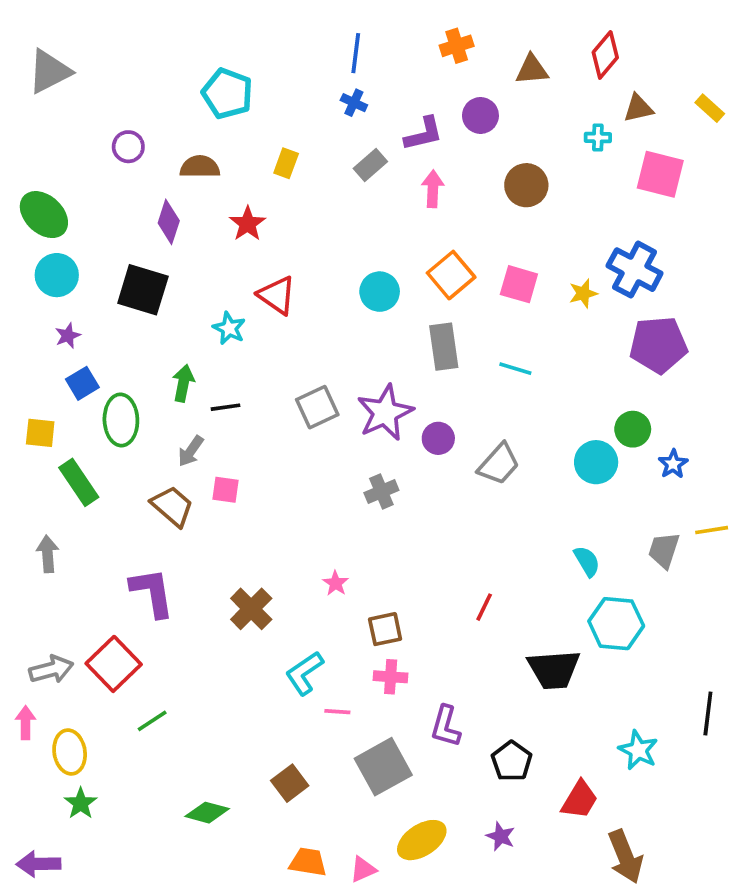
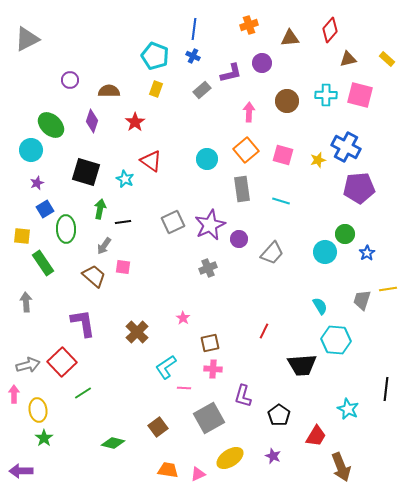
cyan pentagon: (227, 93) -> (155, 56), moved
cyan cross: (598, 138) -> (326, 95), moved, size x1.5
pink arrow: (433, 189) -> (249, 112), moved
green ellipse: (44, 215) -> (51, 125), moved
black square: (143, 290) -> (86, 172), moved

